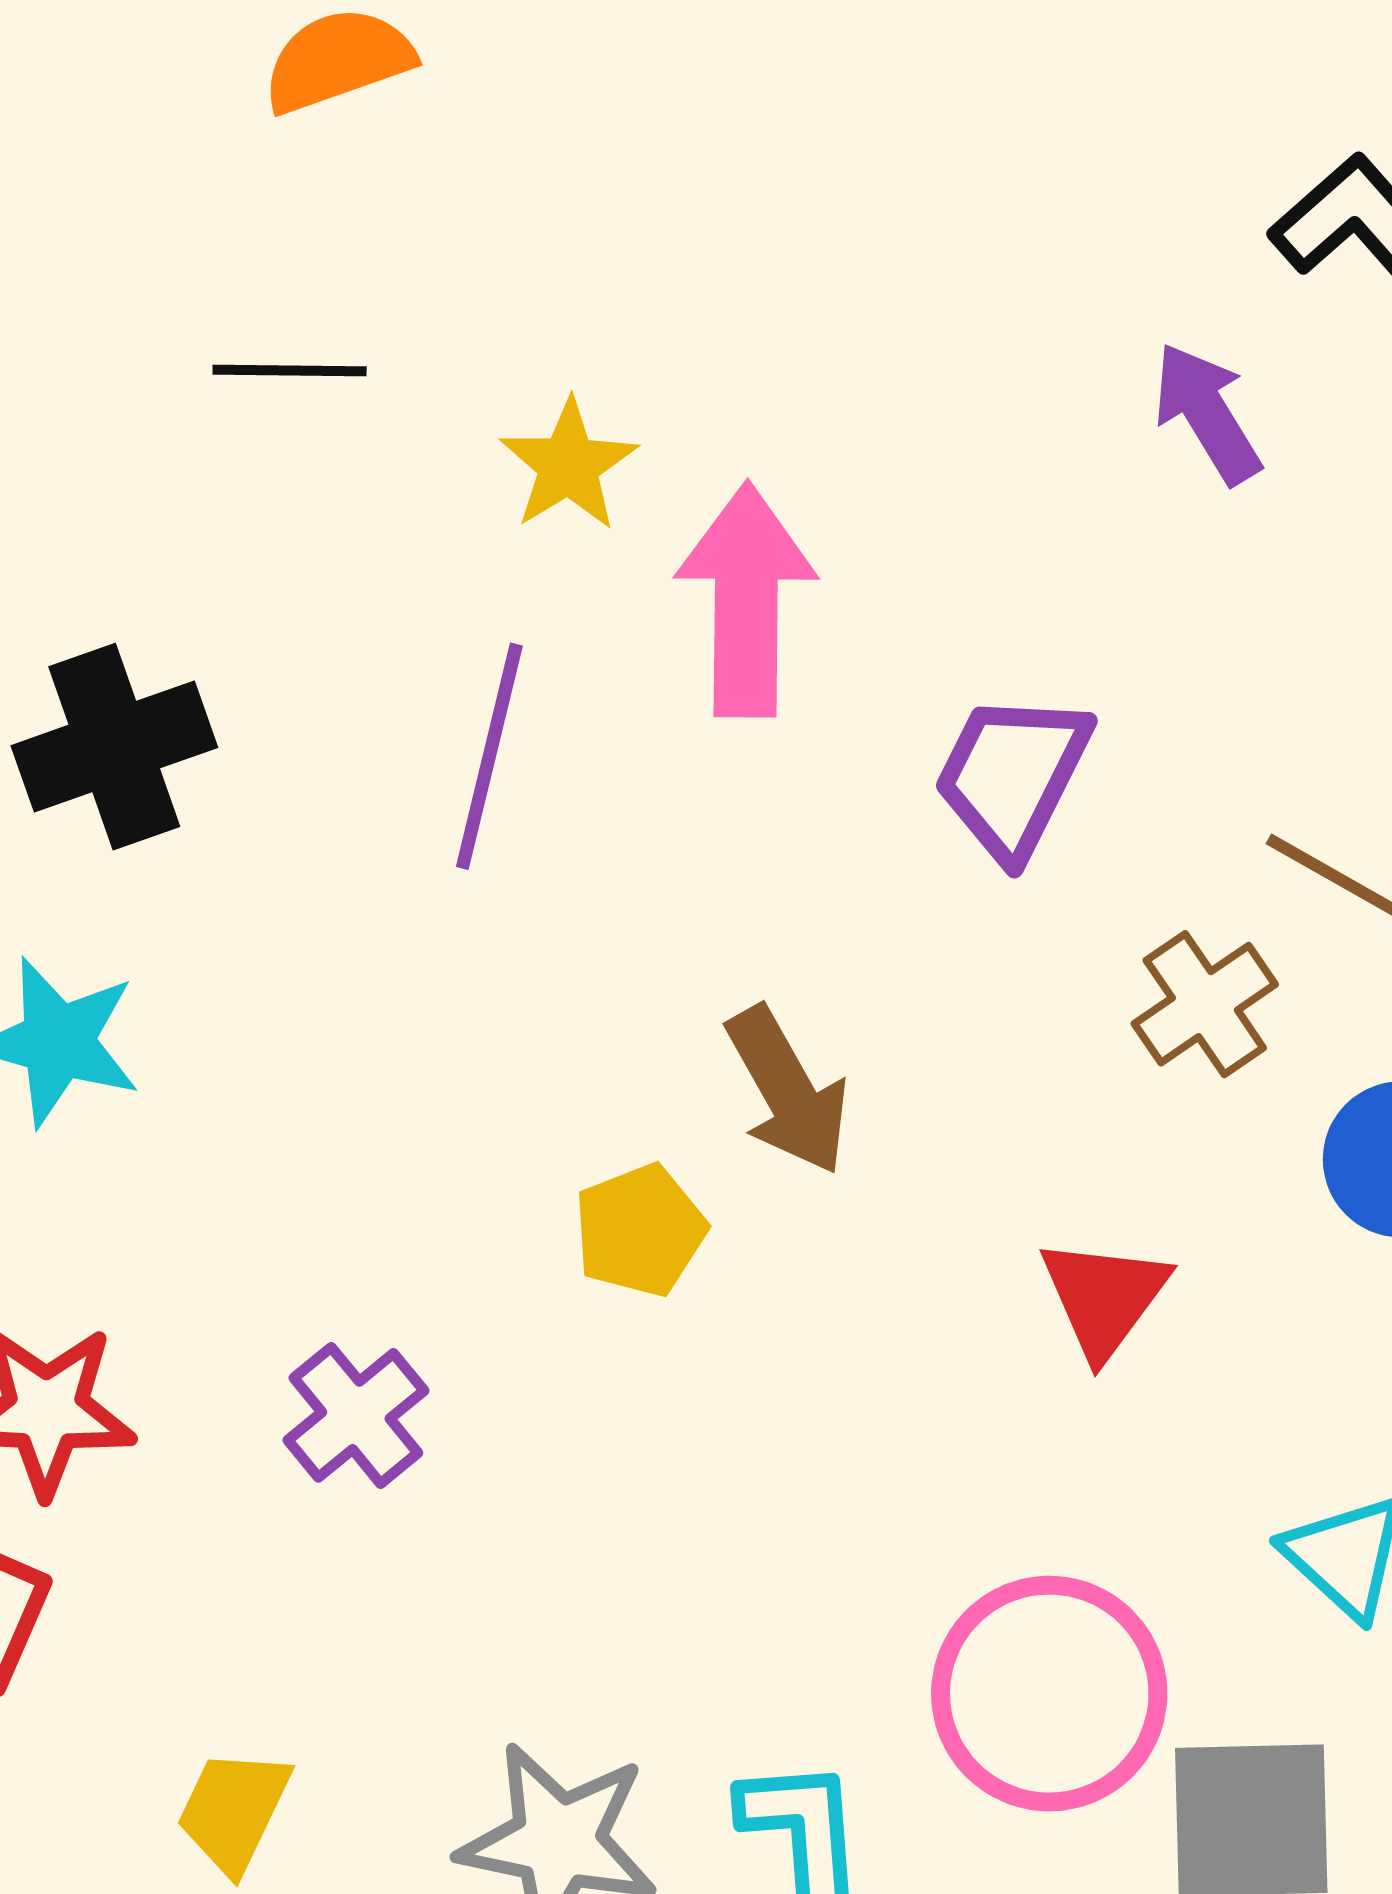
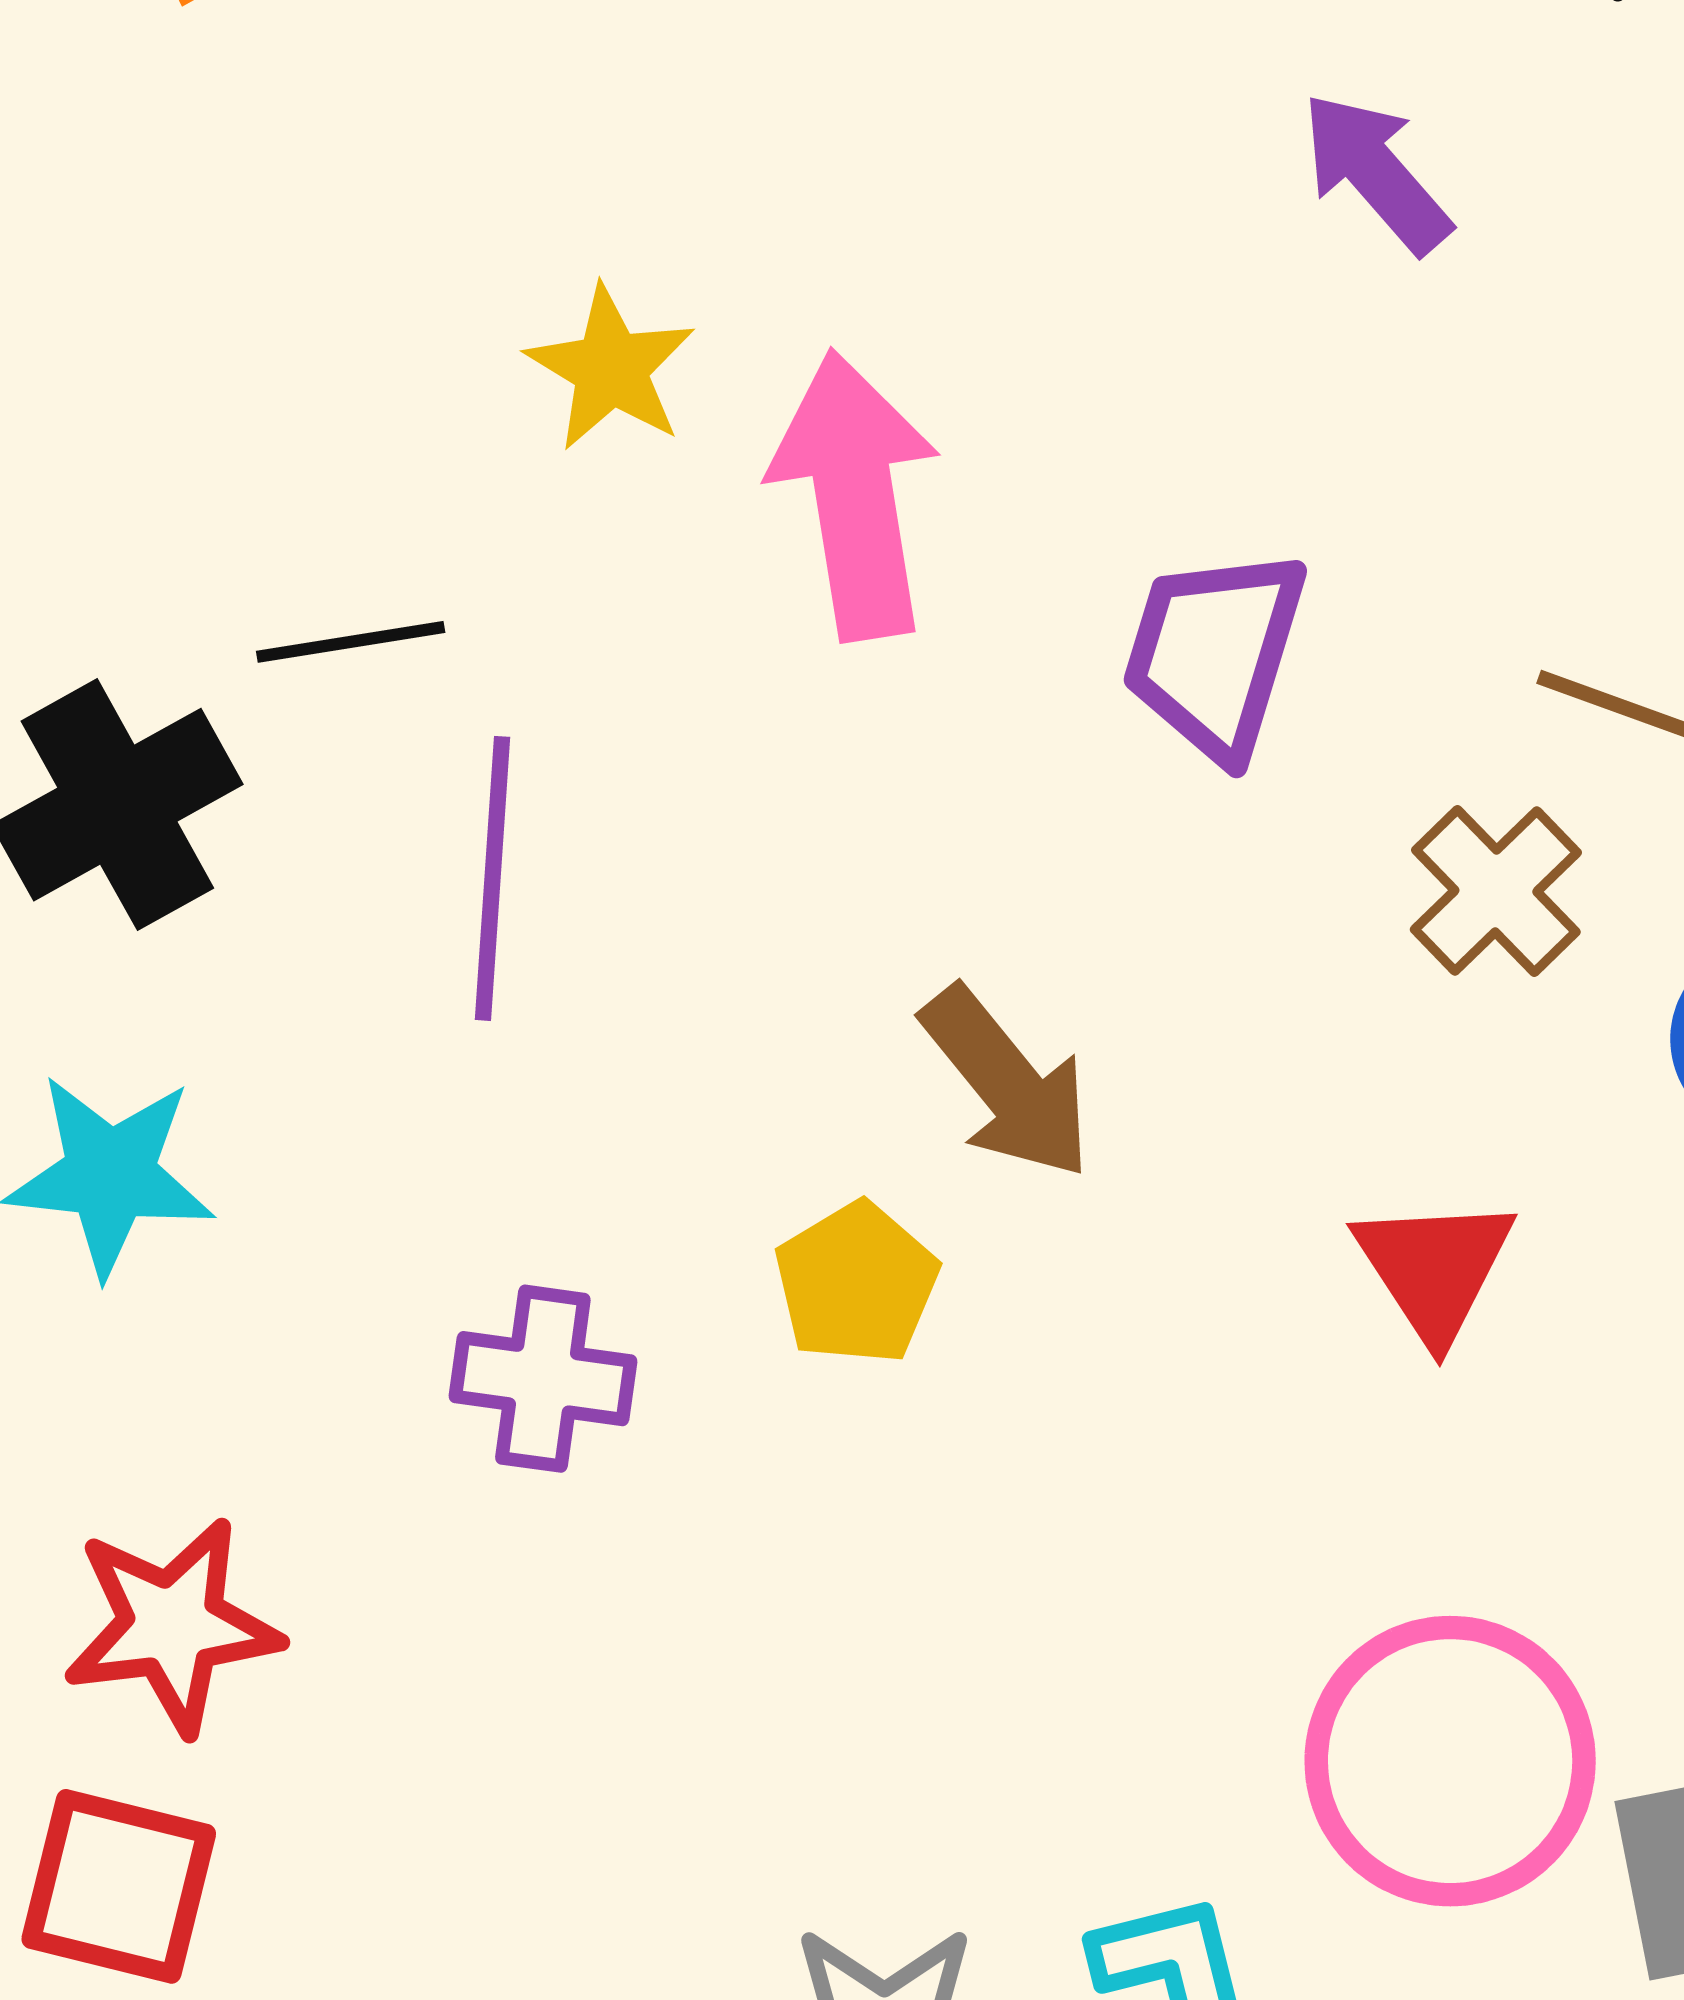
black line: (290, 370) -> (351, 642), moved
purple line: (489, 756) -> (493, 878), moved
purple cross: (356, 1415) -> (543, 1379), moved, turned -33

